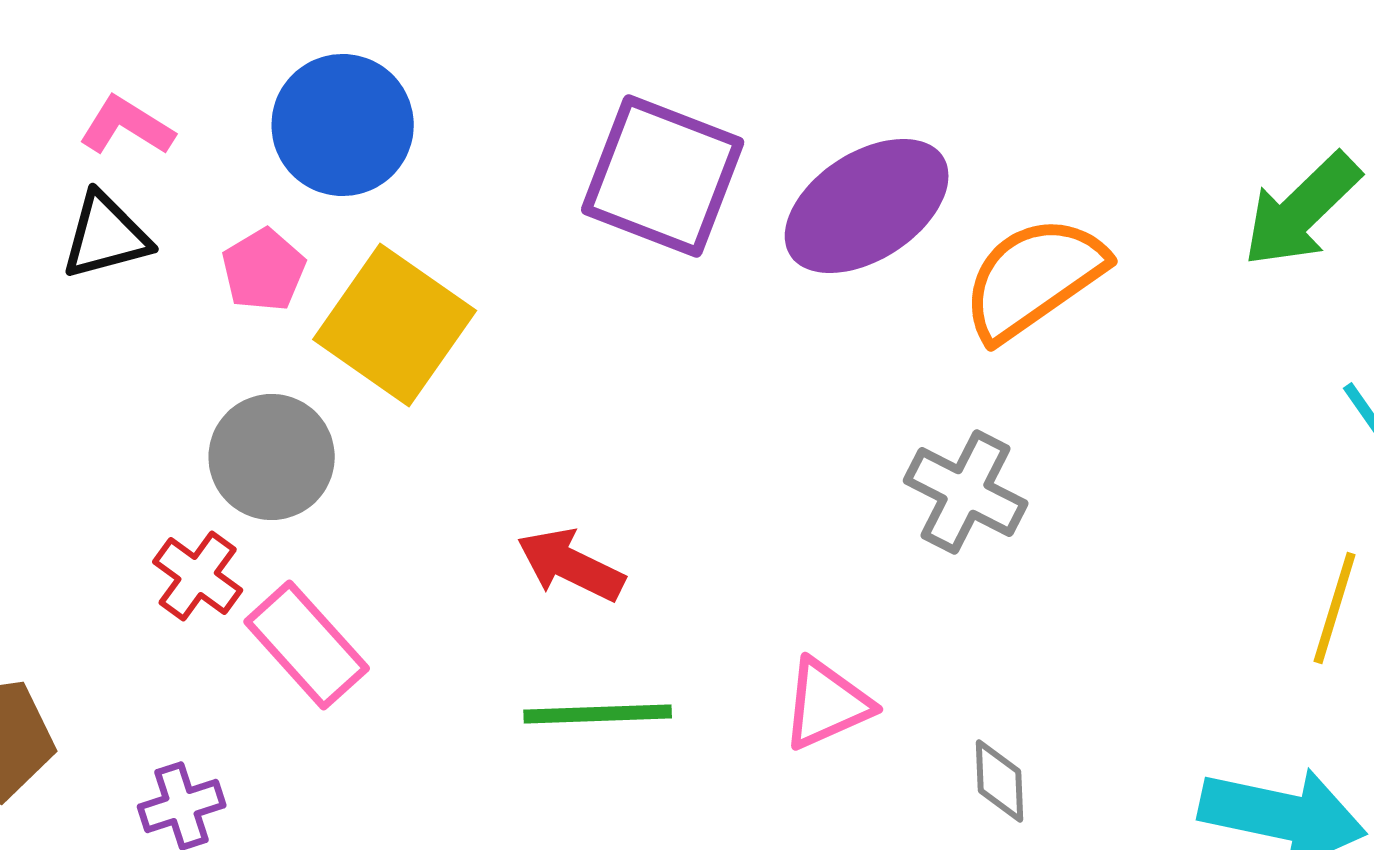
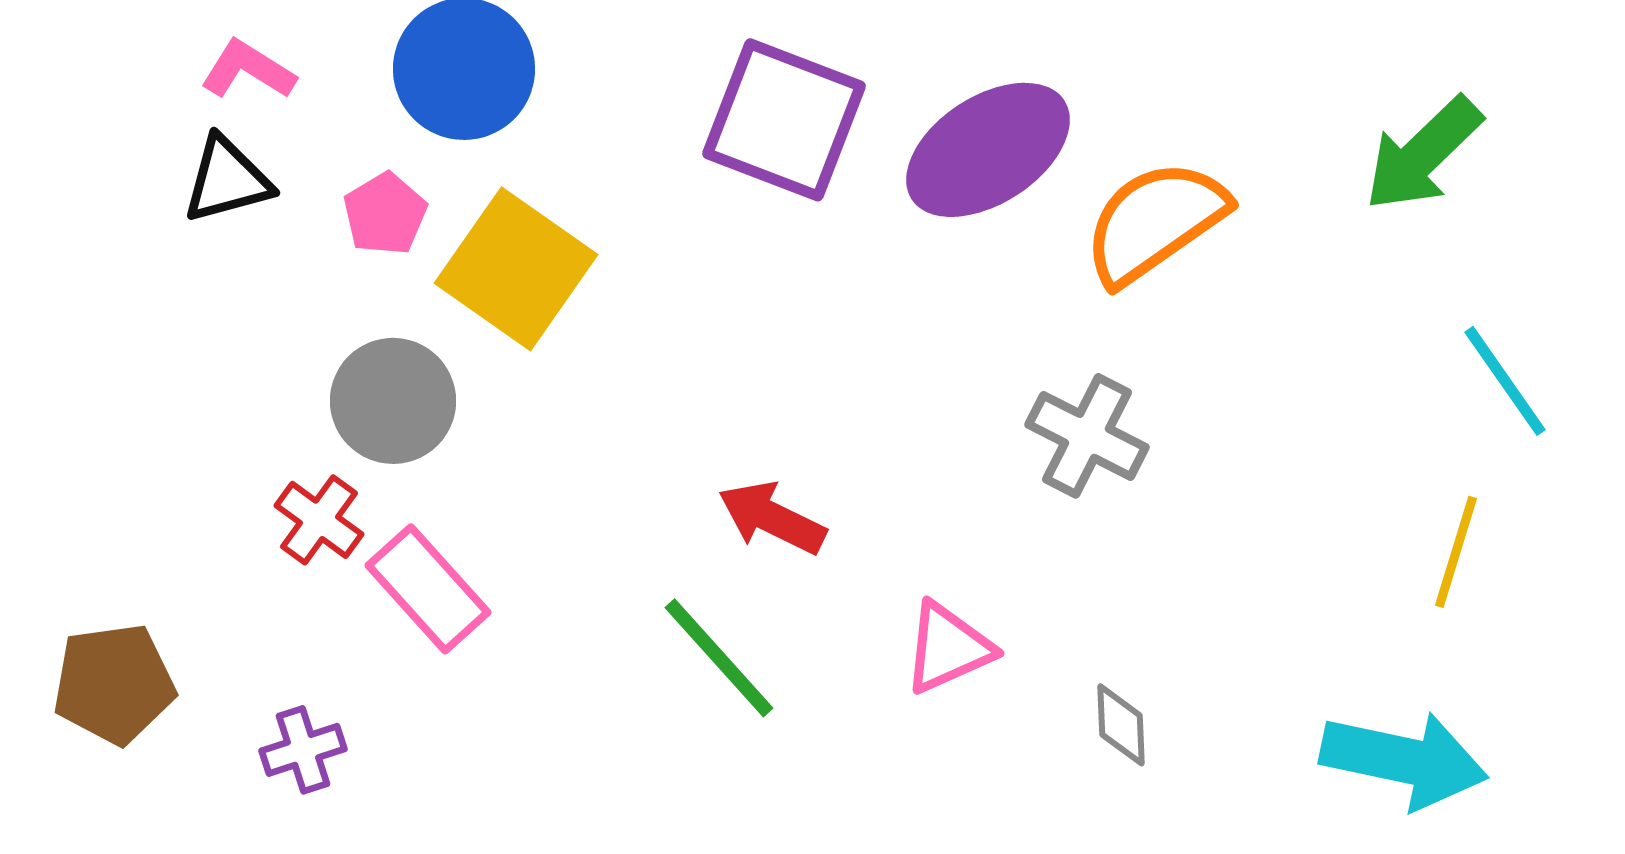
red arrow: (571, 565) -> (772, 518), moved
green line: (598, 714) -> (719, 658), turned 50

